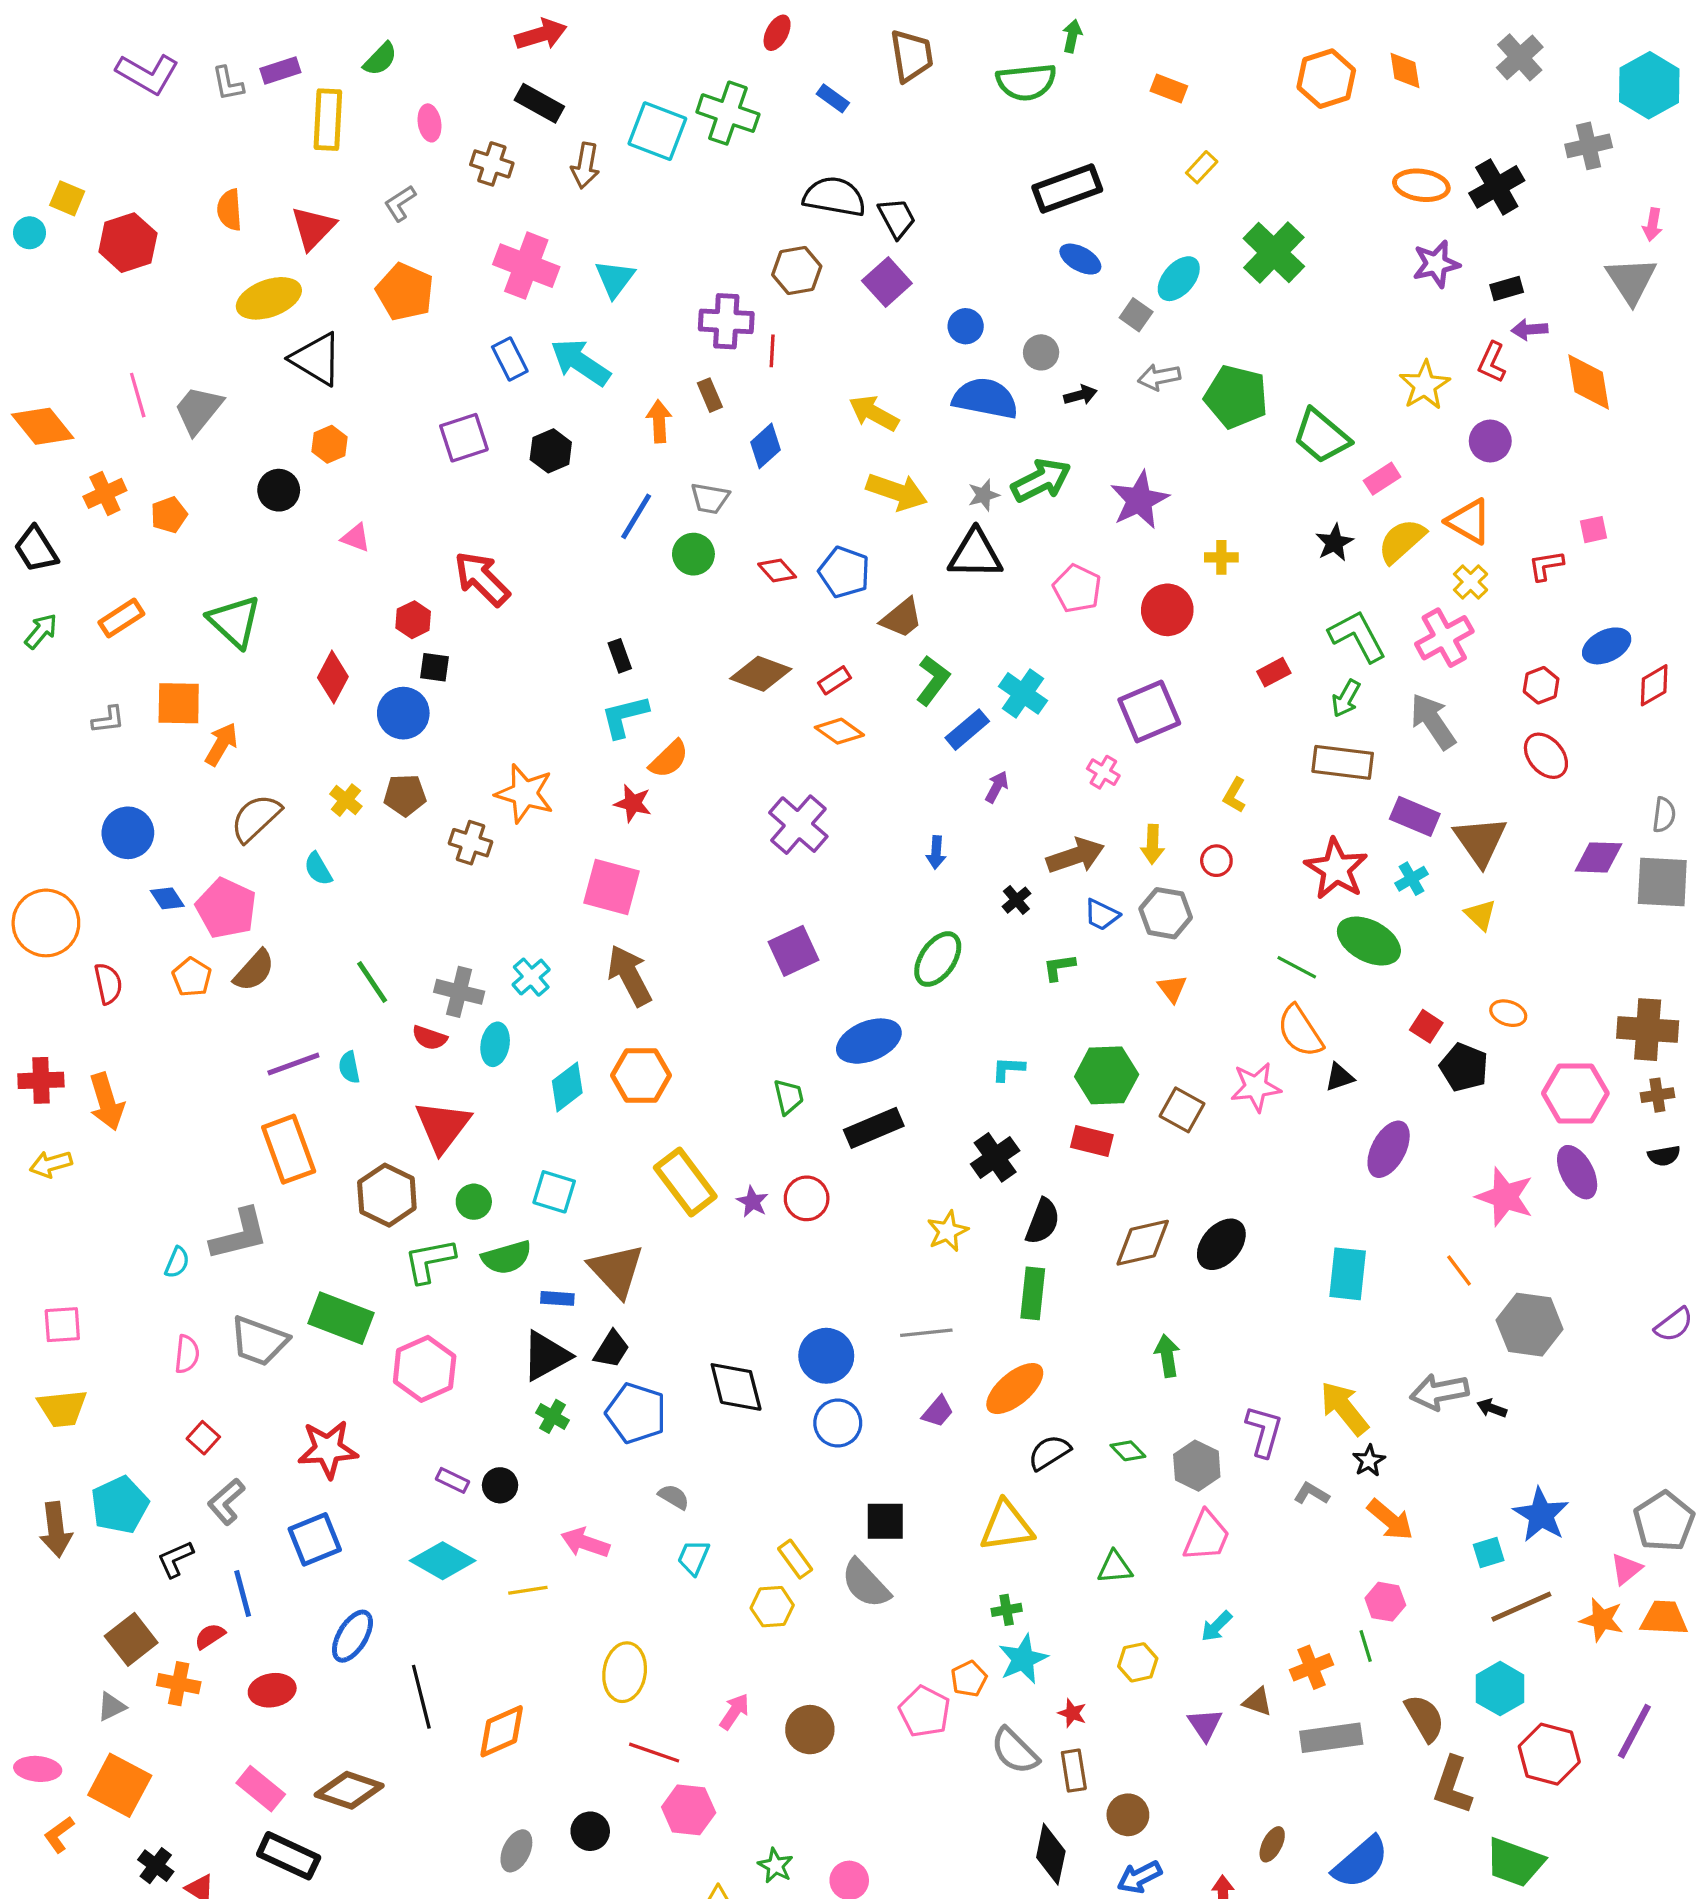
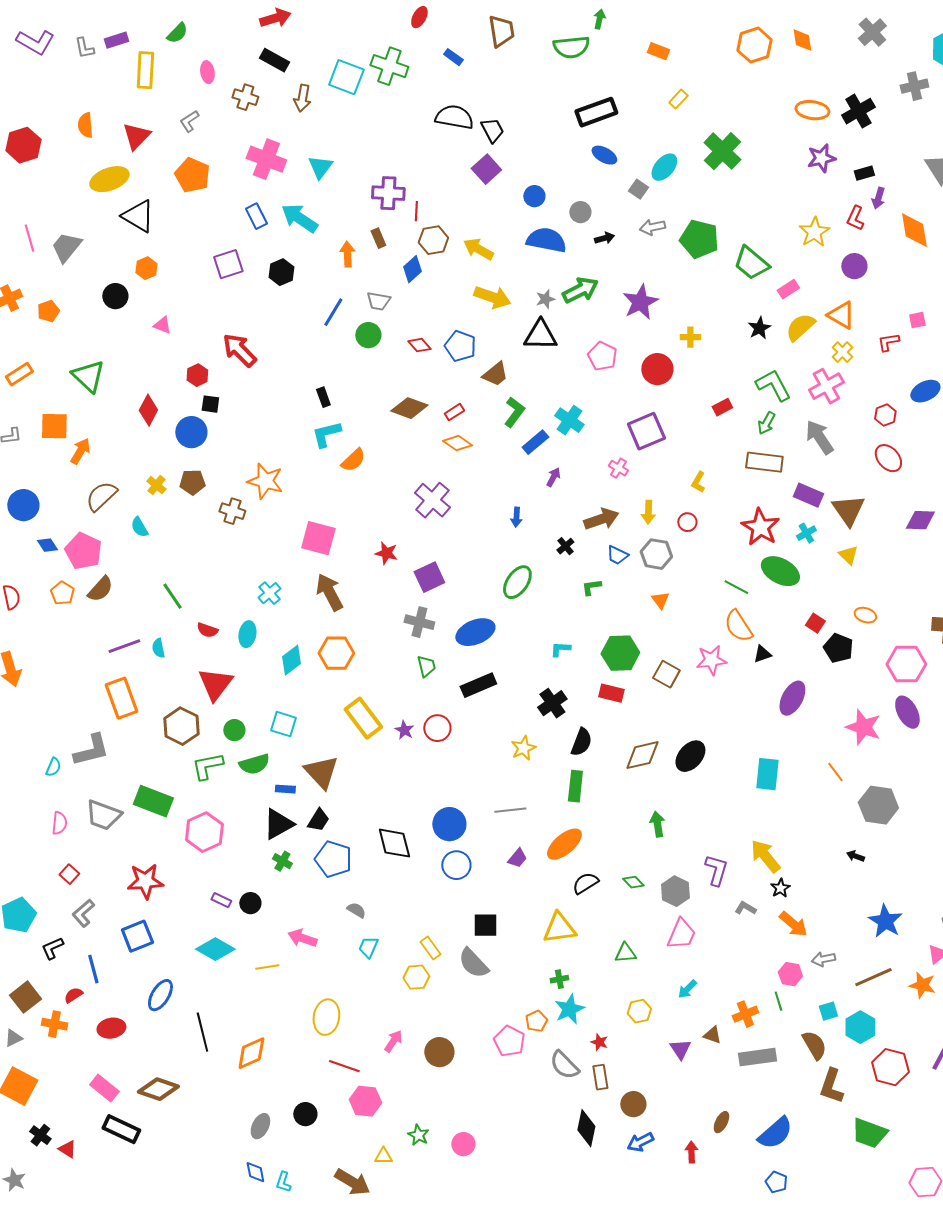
brown hexagon: (797, 270) -> (433, 240), moved
purple arrow: (1530, 330) -> (878, 198), turned -70
red star: (633, 803) -> (386, 553), moved
gray cross: (459, 992) -> (419, 622), moved
gray arrow: (1439, 1392) -> (823, 959), moved, size x0.7
cyan square: (1489, 1553) -> (828, 1011), moved

